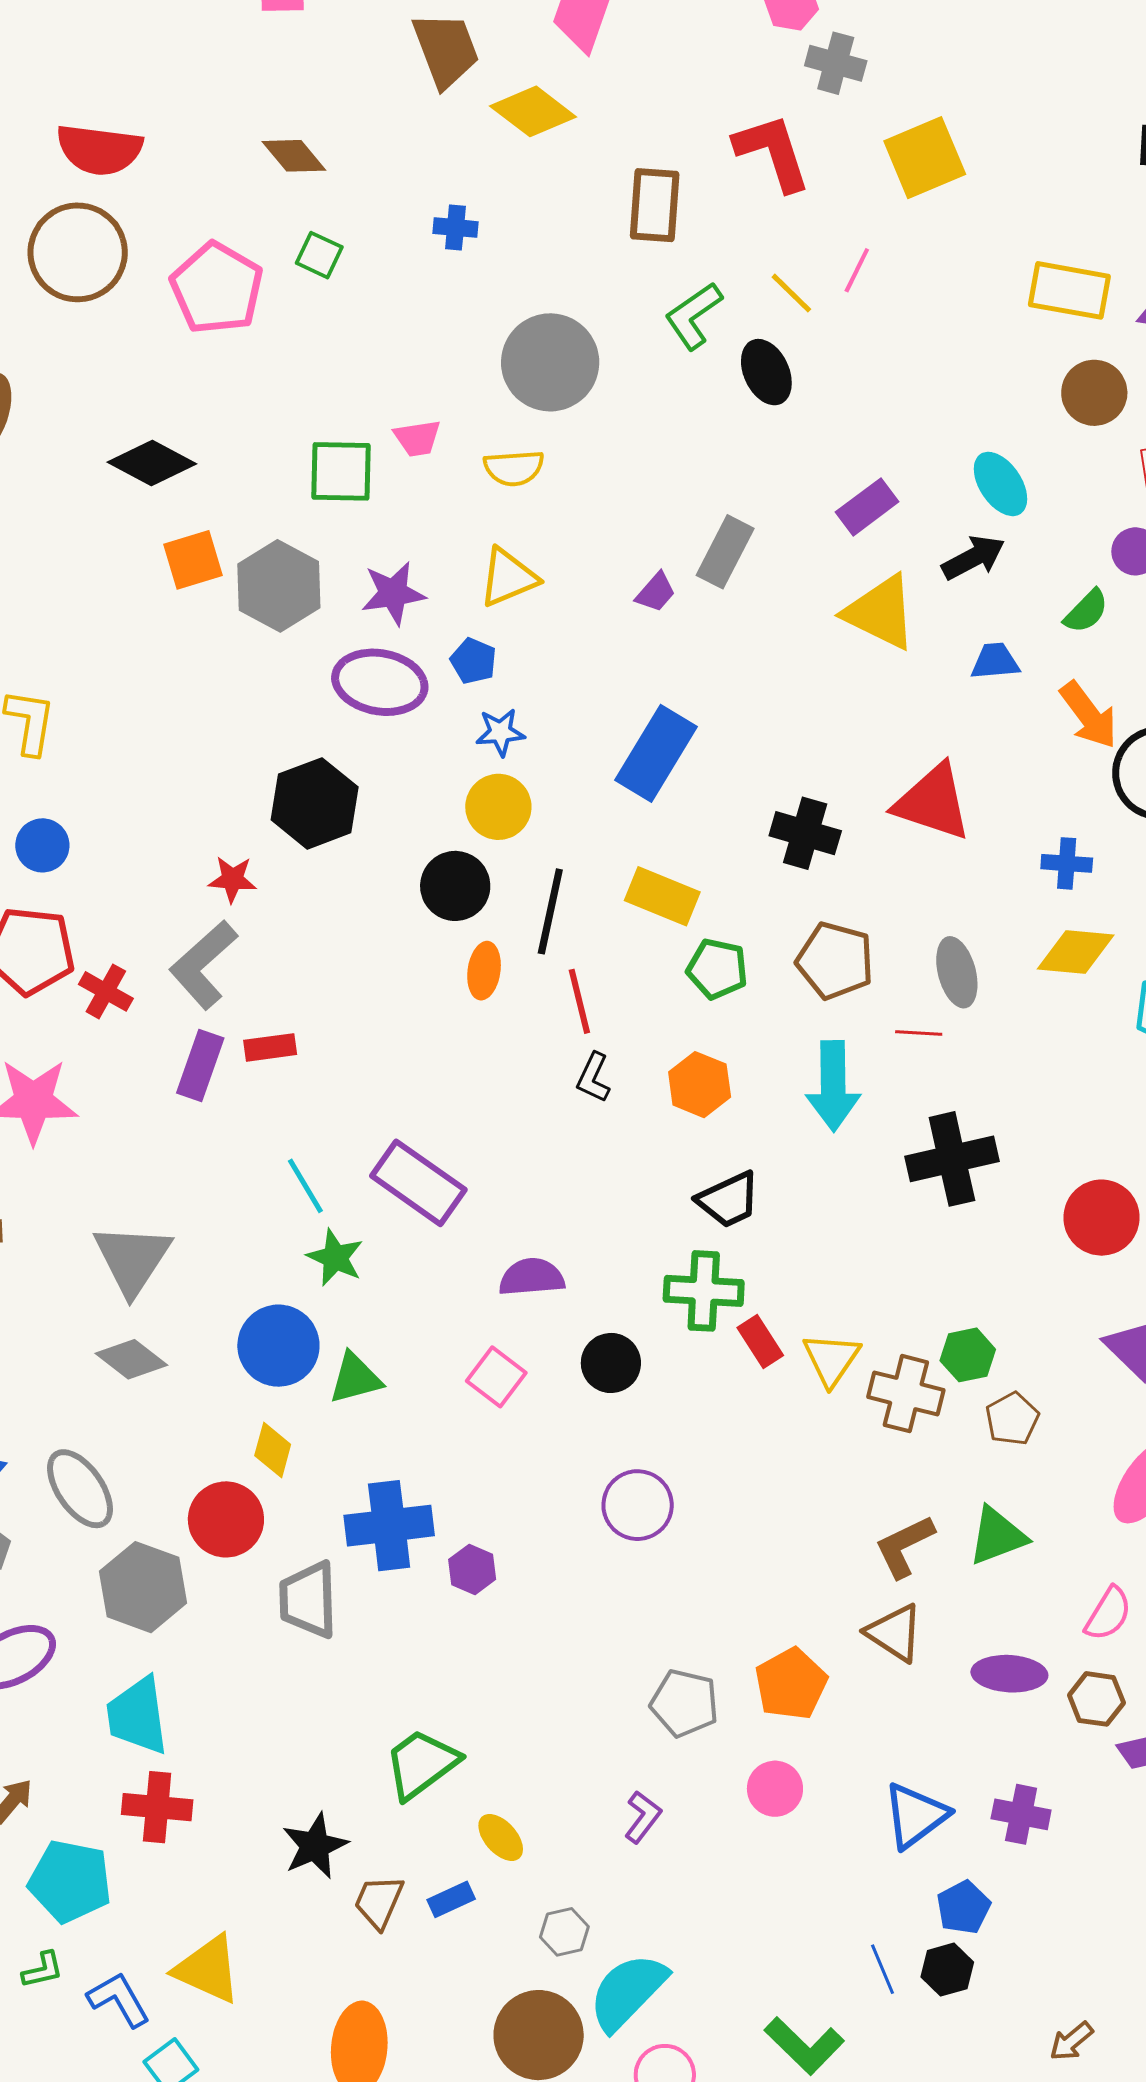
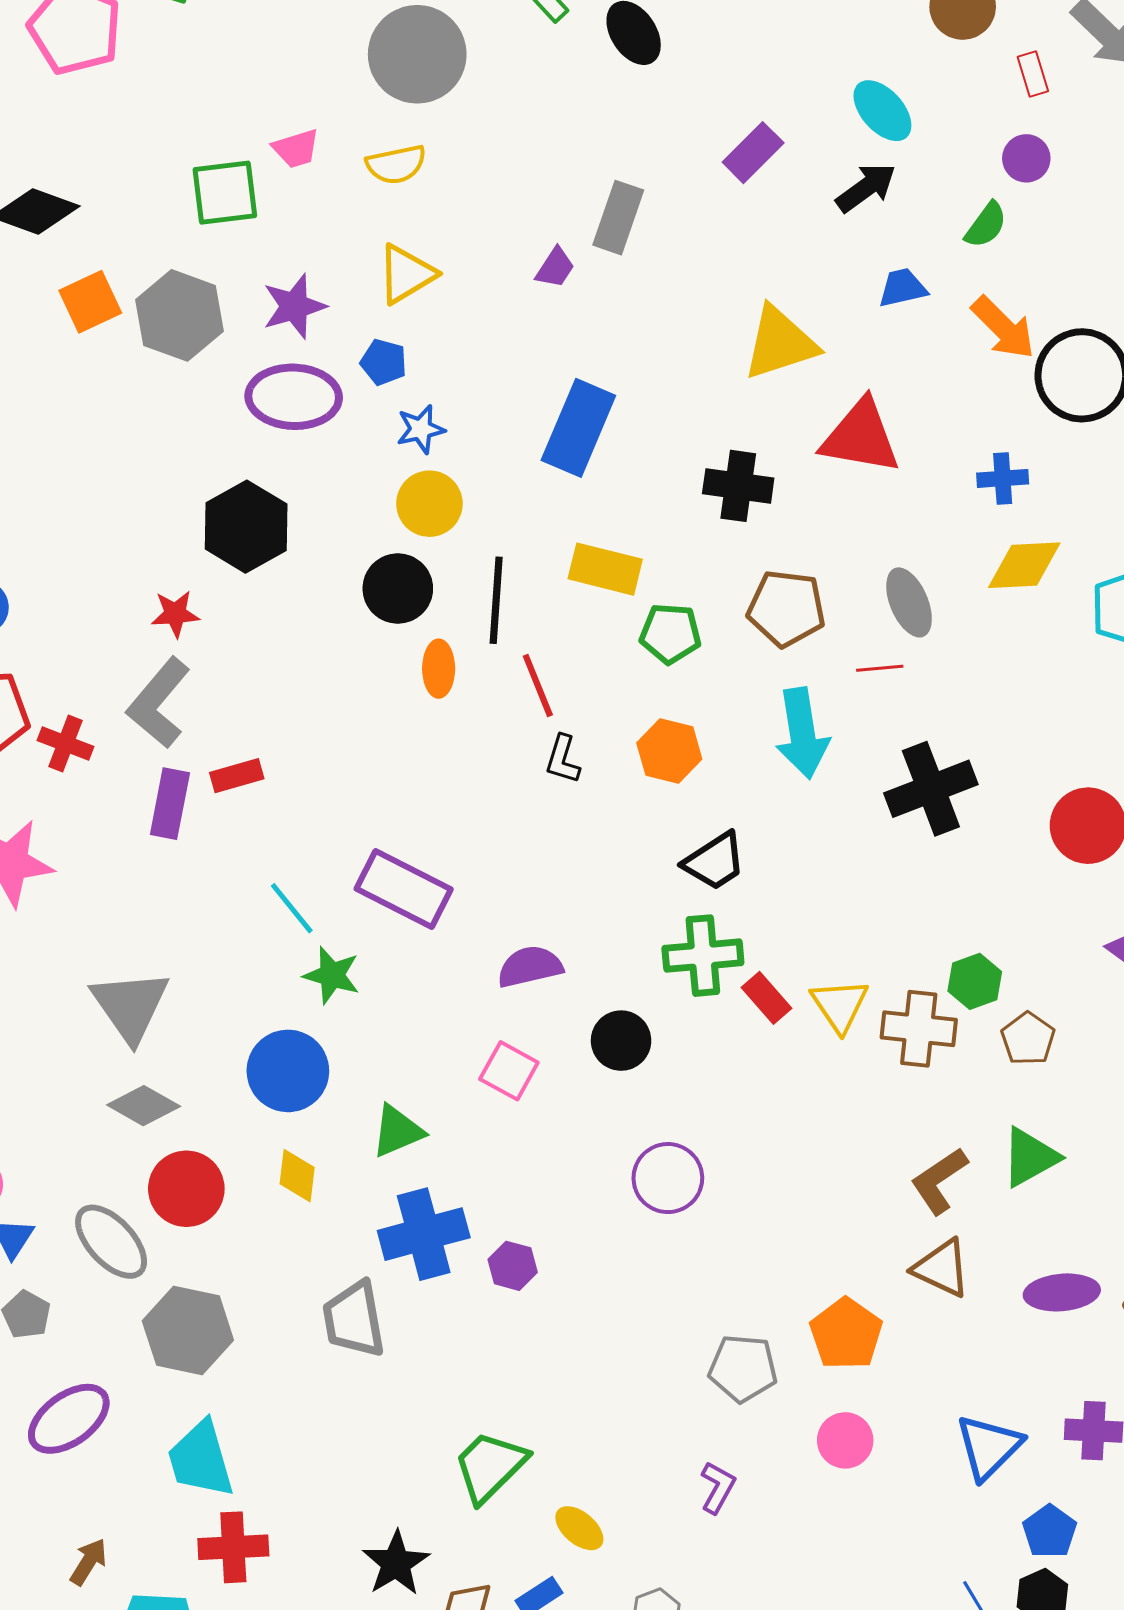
yellow triangle: (880, 612) -> (780, 343), moved, turned -36
green triangle: (355, 1378) -> (397, 1131), moved
red circle: (226, 1519) -> (186, 1189), moved

